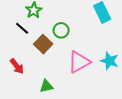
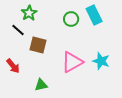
green circle: (61, 30) -> (71, 19), moved
brown square: (43, 44) -> (38, 45), turned -30

